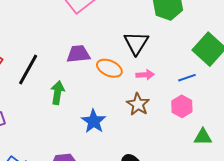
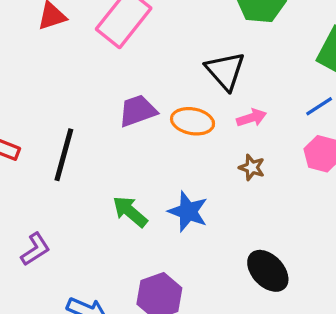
green arrow: (58, 93) -> (130, 212), moved, turned -45
brown star: (138, 104) -> (252, 167), size x0.7

